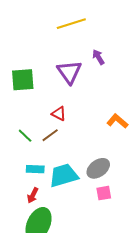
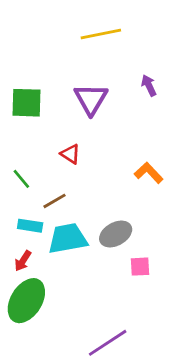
purple arrow: (98, 57) -> (149, 85), moved
brown line: (50, 135) -> (54, 201), moved
pink square: (104, 193) -> (140, 267), moved

